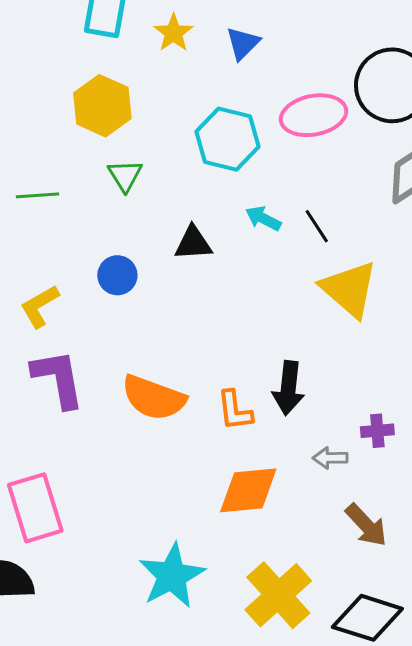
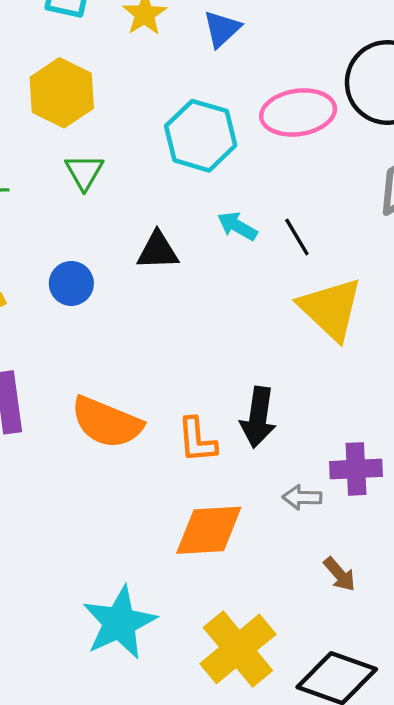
purple cross: (377, 431) -> (356, 469), size x1.4
brown arrow: (366, 525) -> (340, 574), size x0.7

